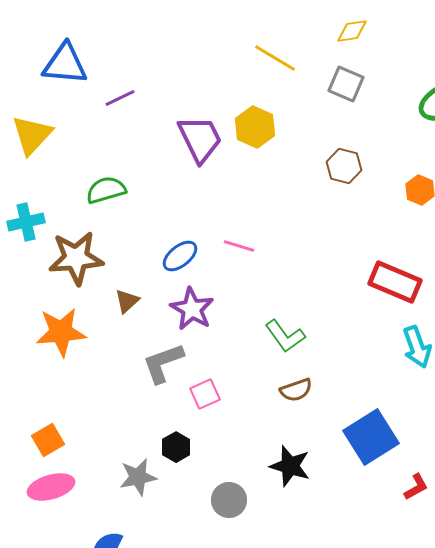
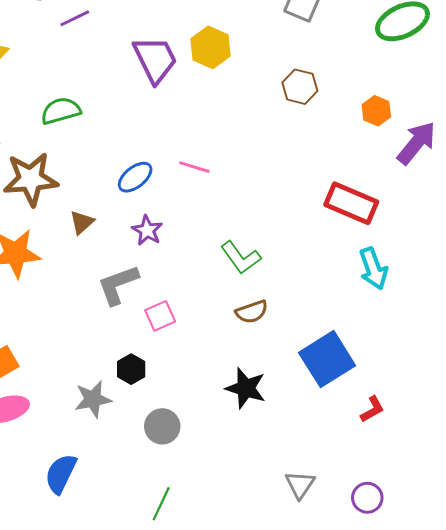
purple star: (192, 309) -> (147, 230), size x0.7
gray circle: (229, 500) -> (162, 426), moved

